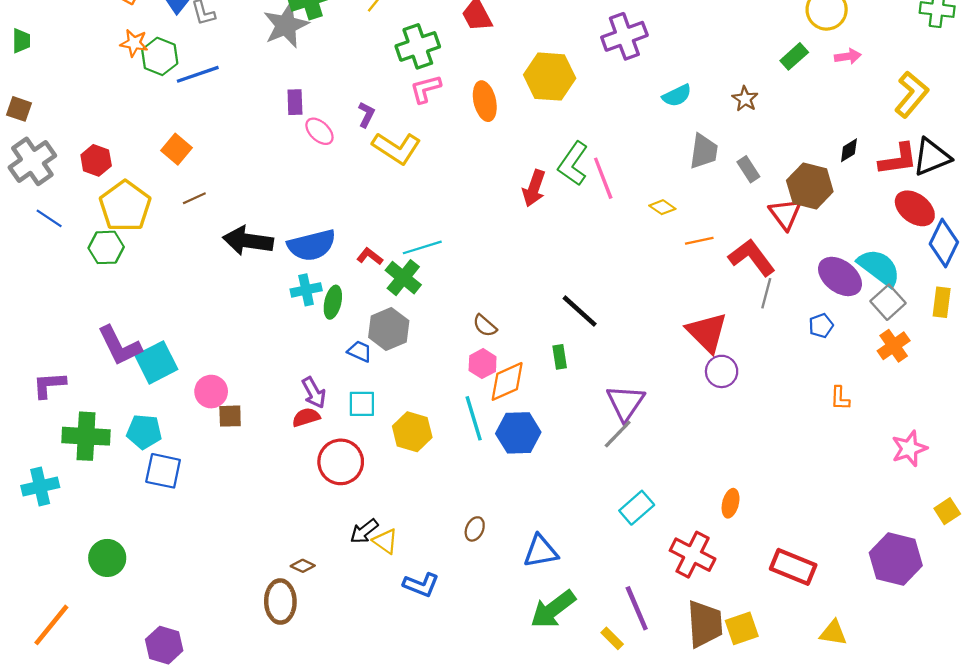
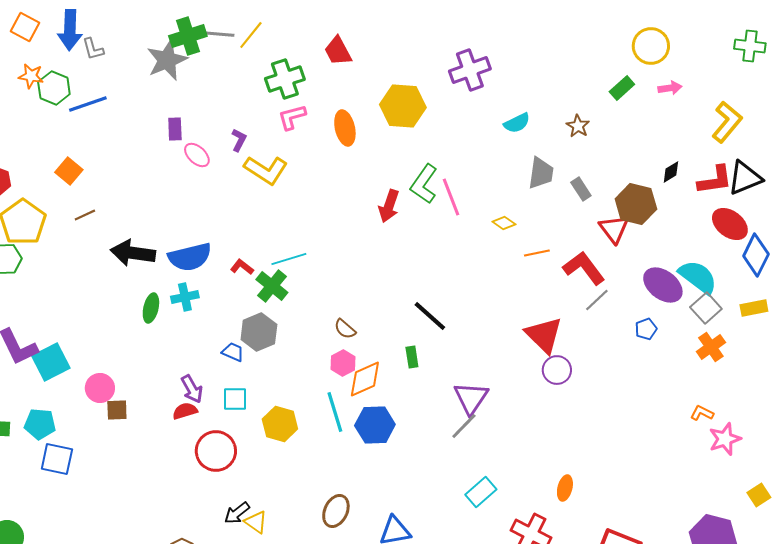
gray line: (766, 293) -> (597, 300), turned 32
green ellipse: (333, 302) -> (151, 308), moved
yellow rectangle: (942, 302) -> (754, 308), turned 72
orange L-shape: (840, 398) -> (702, 413), moved, turned 115
brown ellipse: (475, 529) -> (336, 511), size x1.5

